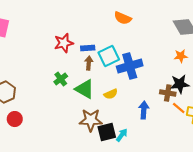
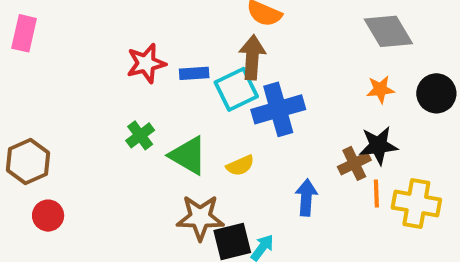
brown arrow: (89, 63) -> (252, 57), moved, size x1.5
brown cross: (168, 93) -> (354, 163), turned -35
orange line: (179, 108) -> (376, 193), turned 48

